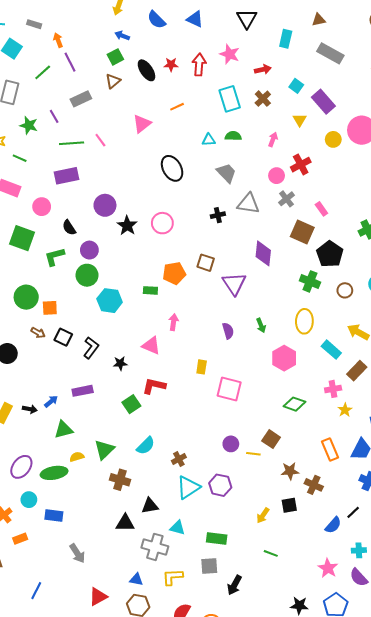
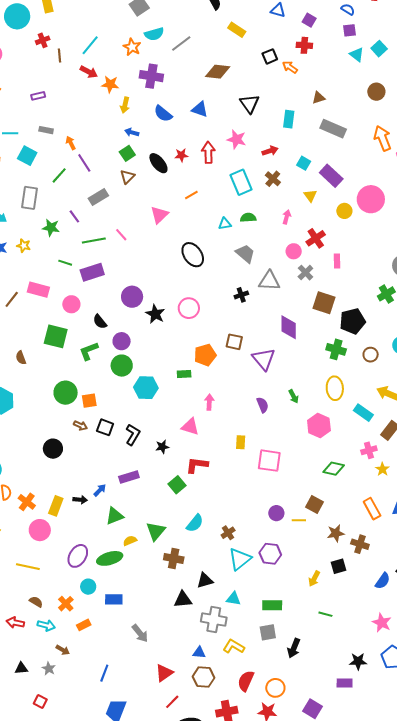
green line: (20, 158) -> (65, 263), moved
pink rectangle: (321, 209) -> (337, 261), moved, turned 40
black pentagon: (330, 254) -> (353, 321), turned 30
yellow L-shape: (173, 577) -> (234, 646), turned 40

